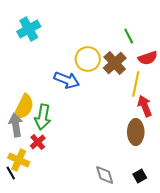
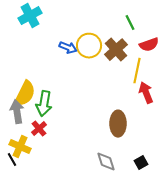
blue arrow: (67, 80) -> (68, 48), moved, size x0.7
brown ellipse: (136, 132) -> (118, 124), moved

